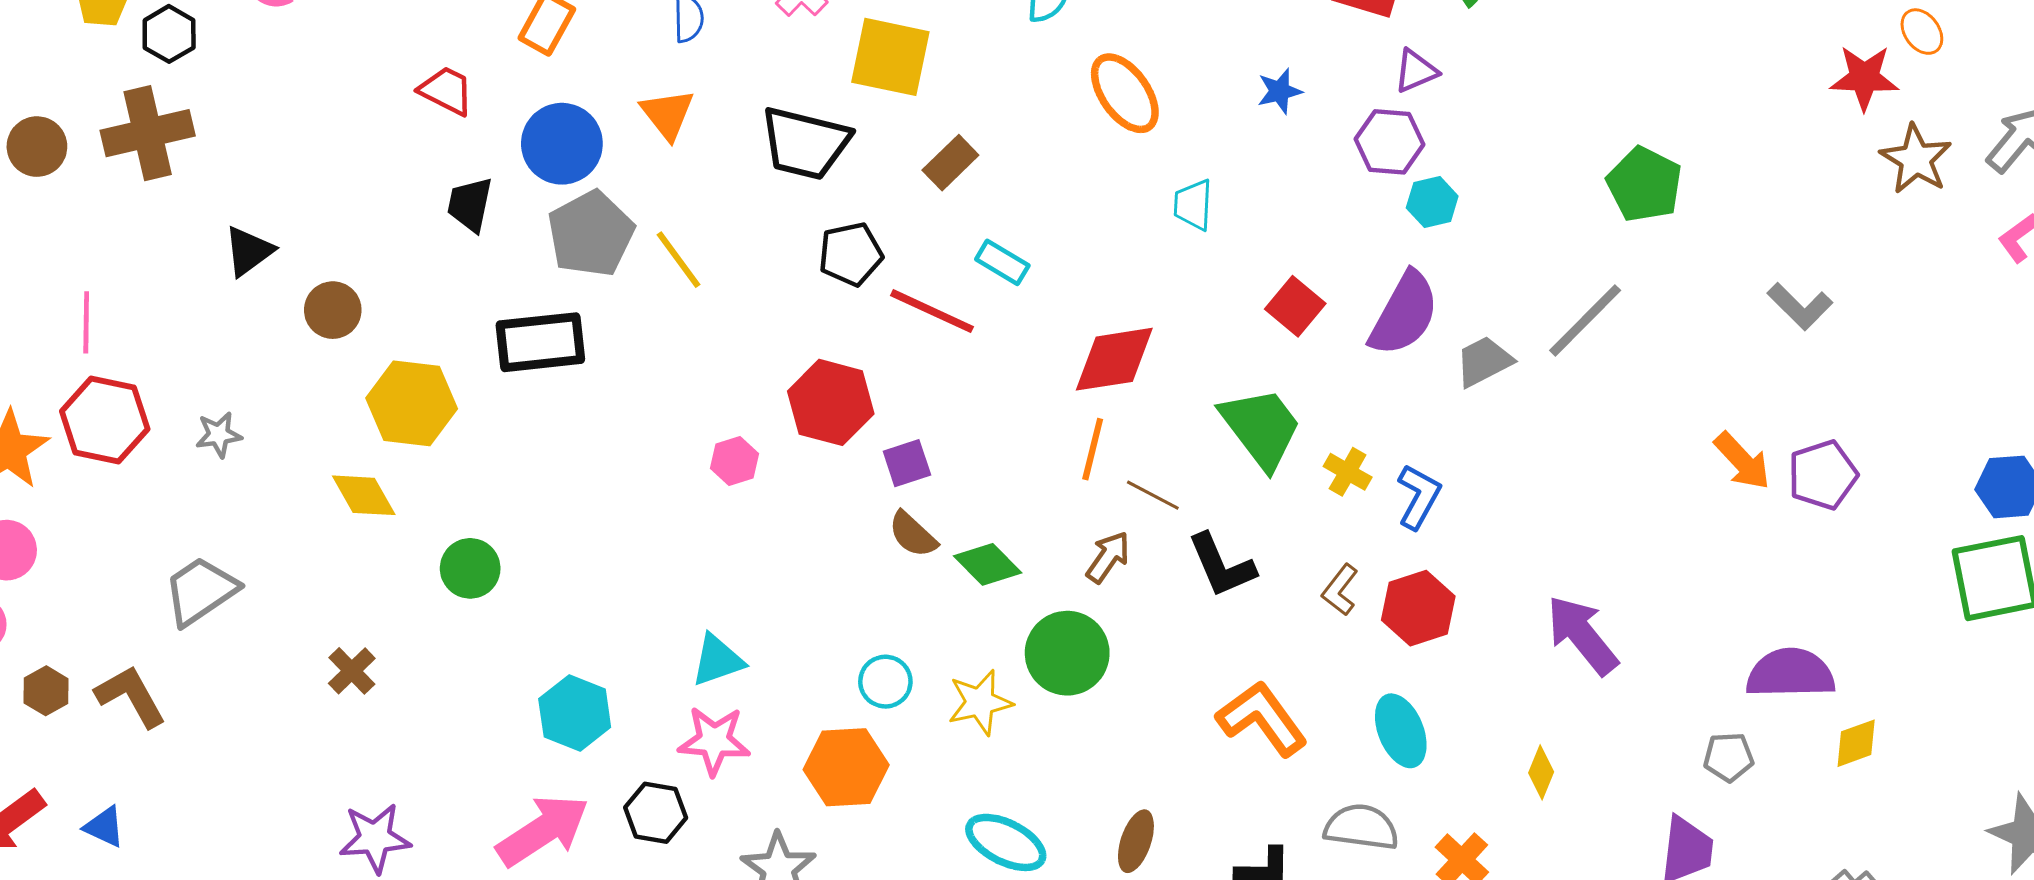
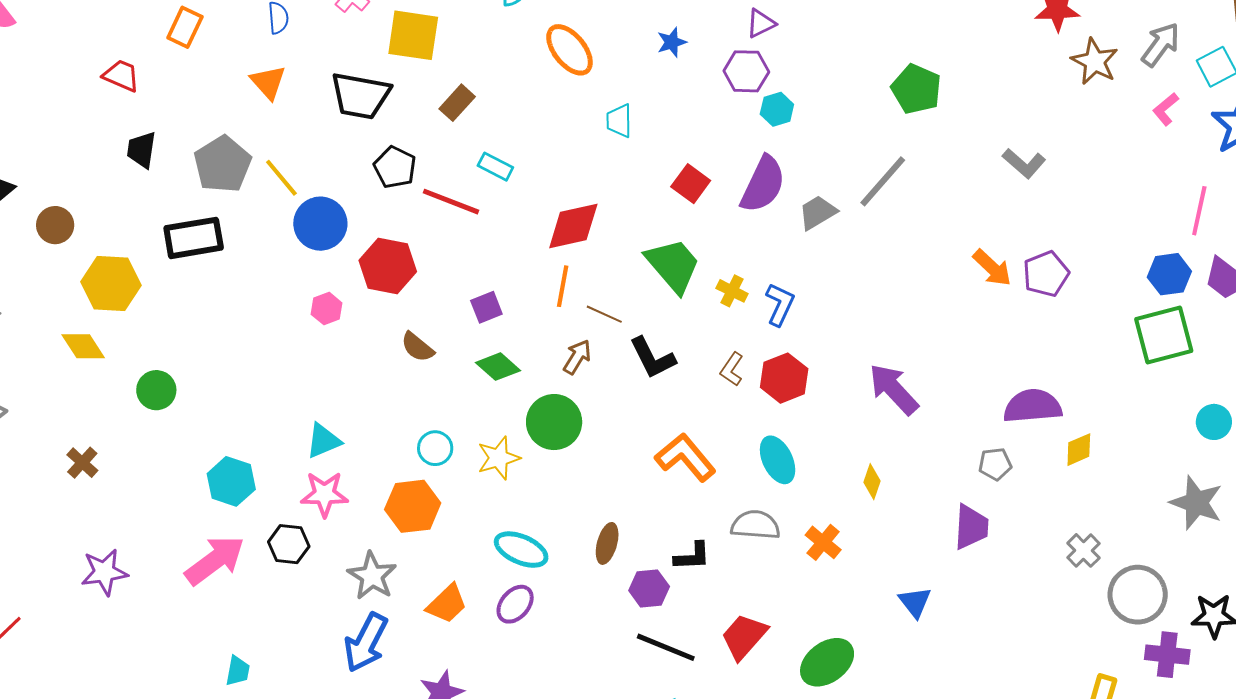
blue circle: (562, 144) -> (320, 224), moved
black pentagon: (851, 254) -> (395, 167), turned -30
purple square: (907, 463) -> (486, 307), moved
brown semicircle: (913, 534) -> (417, 347), moved

